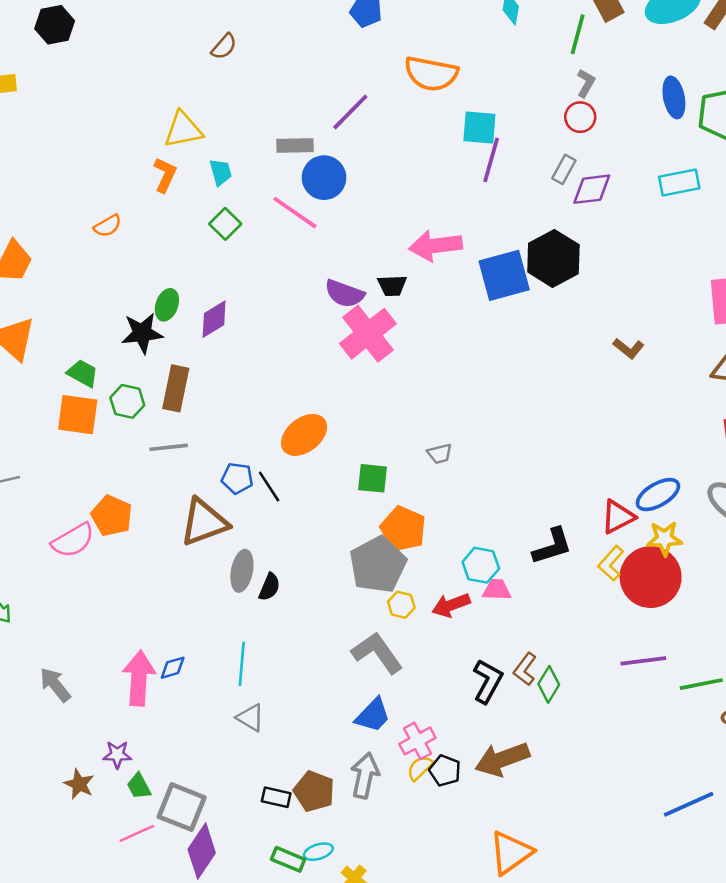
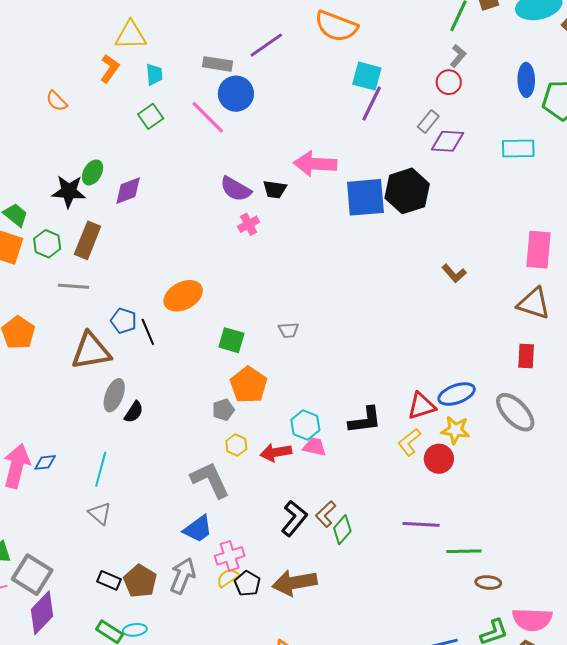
orange semicircle: (108, 226) -> (57, 101), turned 65
pink cross: (368, 334) -> (249, 224), size x0.5
gray pentagon: (378, 565) -> (223, 410), size x0.5
red circle: (651, 577) -> (439, 459), size x0.6

